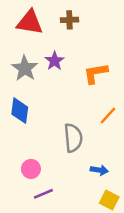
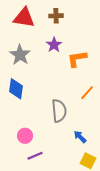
purple star: (55, 61) -> (54, 45), moved
blue arrow: (99, 170) -> (80, 137), turned -144

